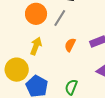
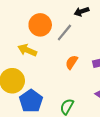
yellow arrow: (36, 46) -> (27, 50), moved, turned -96

